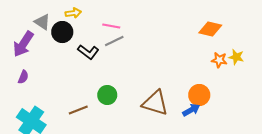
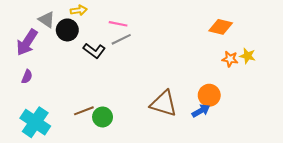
green circle: (107, 95) -> (103, 117), moved

